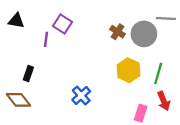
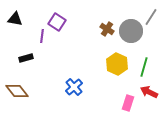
gray line: (166, 18) -> (151, 17), turned -60
black rectangle: (28, 74) -> (26, 58), moved, turned 56
red arrow: (164, 101) -> (149, 92), turned 138

